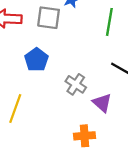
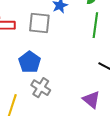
gray cross: (76, 84) -> (41, 88), moved

